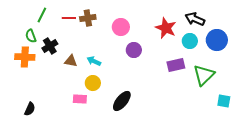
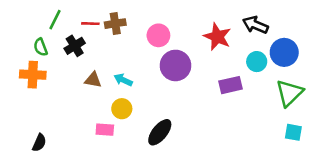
cyan circle: (190, 41) -> (257, 62), moved
black cross: (50, 46) -> (75, 46), moved
purple circle: (134, 50) -> (175, 65), size x1.5
green triangle: (204, 75) -> (289, 93), moved

